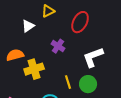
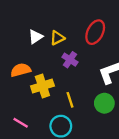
yellow triangle: (48, 11) -> (57, 38), moved
yellow line: (68, 82) -> (70, 100), moved

